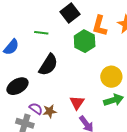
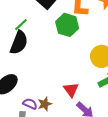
green line: (41, 33) -> (21, 25), turned -40
black semicircle: (48, 65) -> (19, 43), moved

